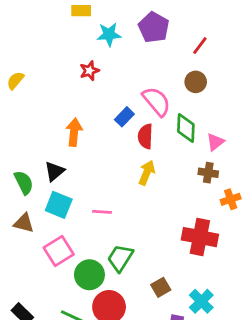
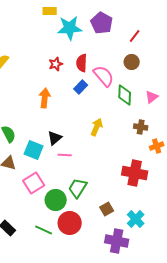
cyan star: (109, 34) -> (70, 28), size x1.4
red star: (89, 71) -> (56, 64), moved
red semicircle: (145, 136) -> (82, 63), moved
pink triangle: (215, 142) -> (152, 97), moved
black triangle: (55, 171) -> (55, 138), moved

